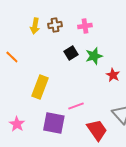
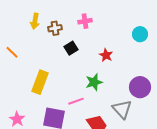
brown cross: (55, 25) -> (55, 28), moved
green star: (94, 56) -> (94, 82), moved
red star: (113, 75) -> (106, 55), moved

